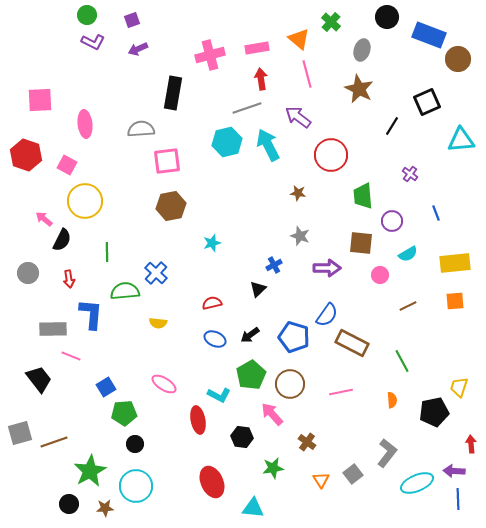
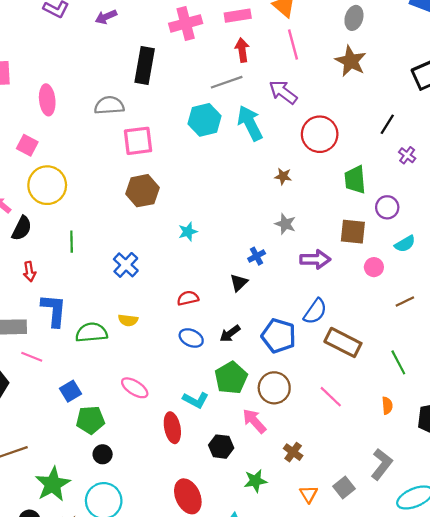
black line: (392, 126) -> (387, 124), moved
green semicircle: (125, 291) -> (91, 332), moved
pink line: (341, 392) -> (331, 397), turned 55

